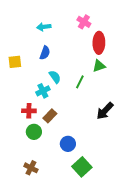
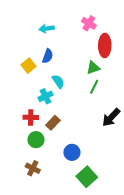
yellow square: (15, 62) -> (29, 66), moved, turned -32
green triangle: (99, 66) -> (93, 68), moved
green line: (80, 82) -> (94, 87), moved
brown cross: (31, 168) -> (33, 168), moved

